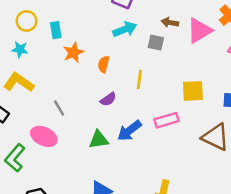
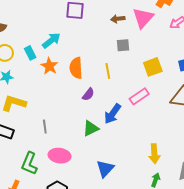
cyan arrow: (125, 29) -> (51, 40), moved
gray square: (156, 43) -> (123, 45), moved
orange semicircle: (104, 64) -> (76, 68), size x1.5
gray line: (59, 108) -> (45, 127), moved, turned 40
pink ellipse: (44, 136) -> (60, 156), moved

